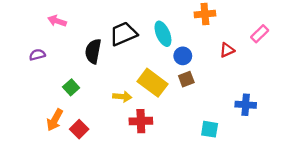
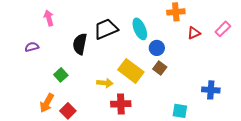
pink arrow: (57, 21) -> (49, 18), turned 56
red triangle: (227, 50) -> (194, 33), moved
brown square: (186, 79) -> (160, 68), turned -32

